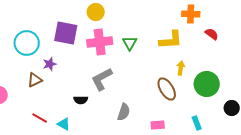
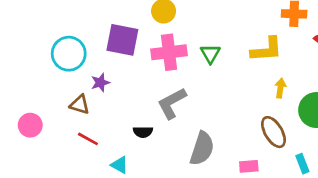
brown triangle: (35, 80) -> (80, 105), turned 42
brown ellipse: (167, 89) -> (274, 132), moved
gray semicircle: (124, 112) -> (202, 149), size x1.4
red line: (40, 118) -> (88, 139), moved

